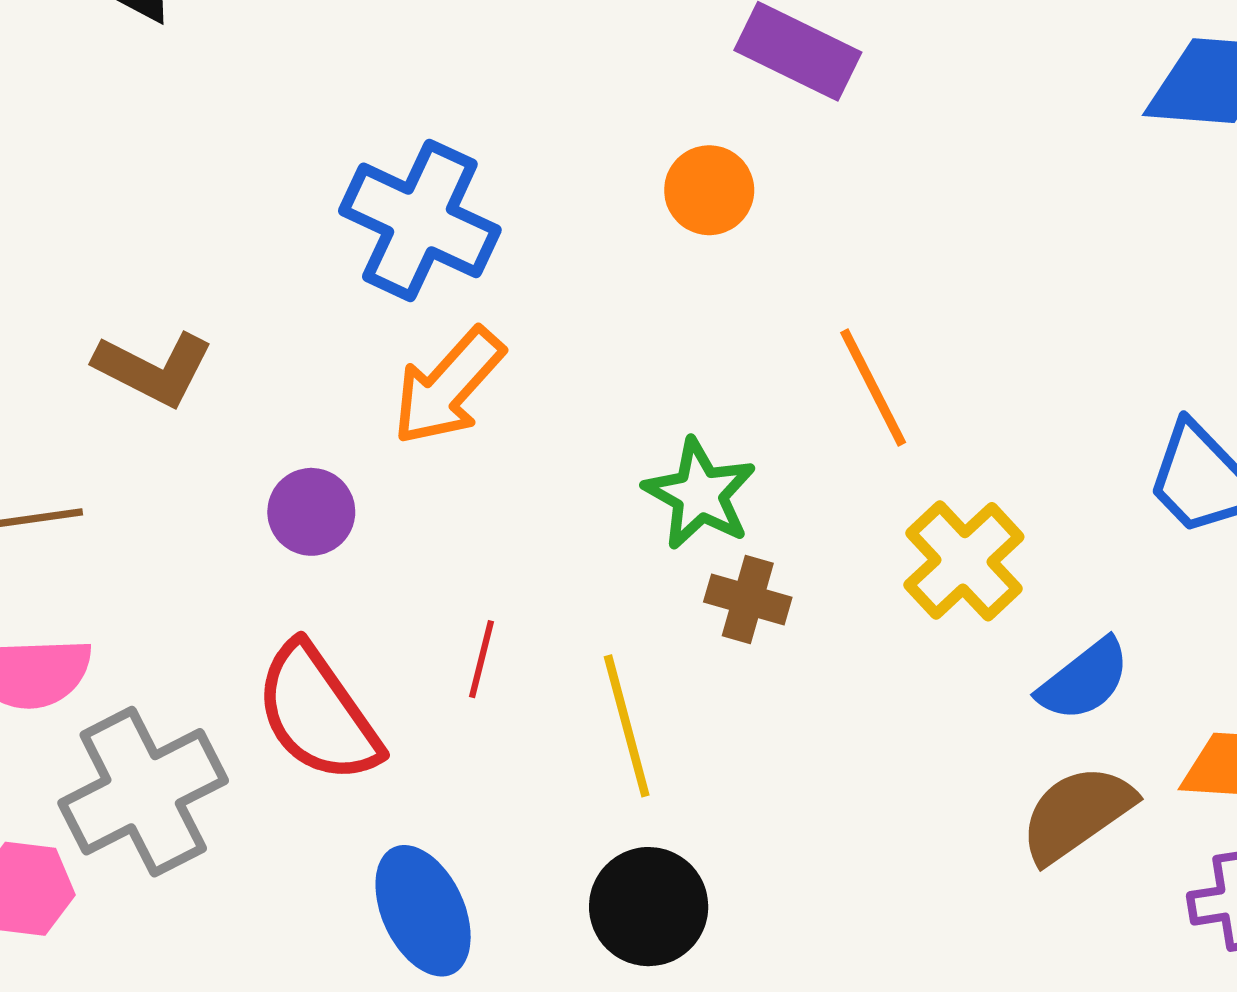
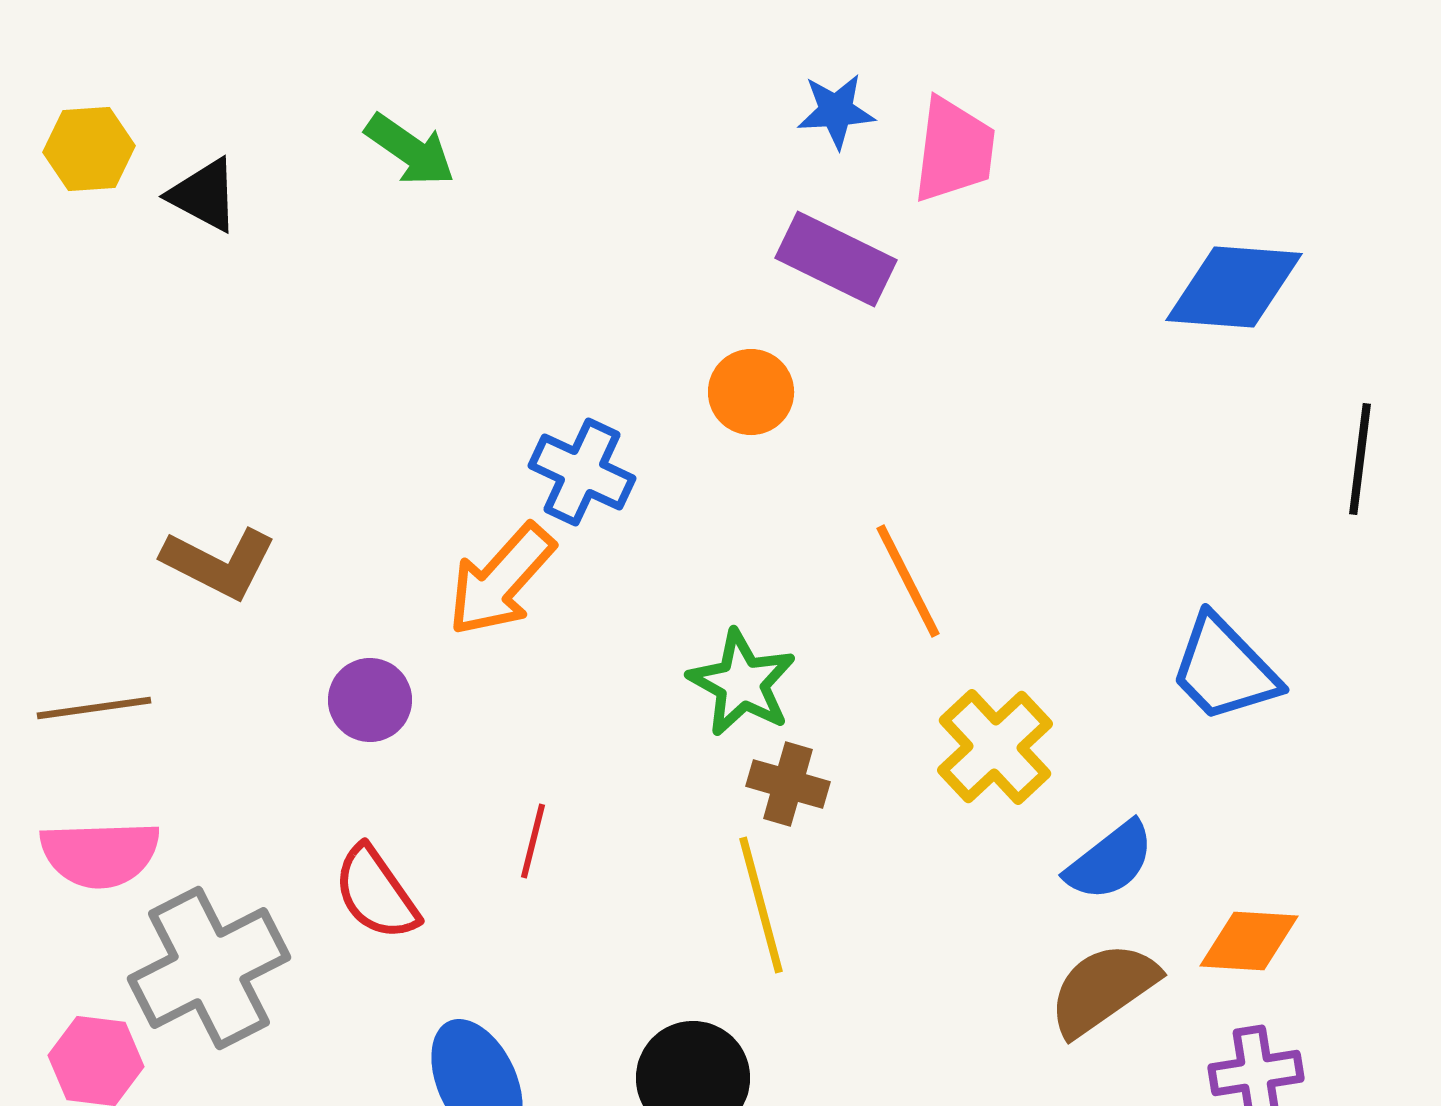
blue cross: (420, 220) -> (582, 472), moved, size x0.7
red semicircle: (318, 713) -> (376, 893), size x0.7
yellow line: (627, 726) -> (761, 905), moved

